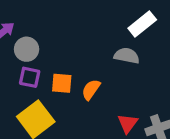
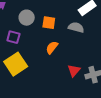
gray circle: (27, 49) -> (27, 18), moved
orange square: (62, 83) -> (49, 23), moved

